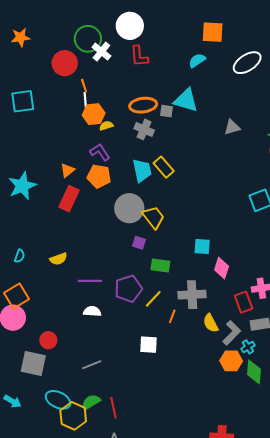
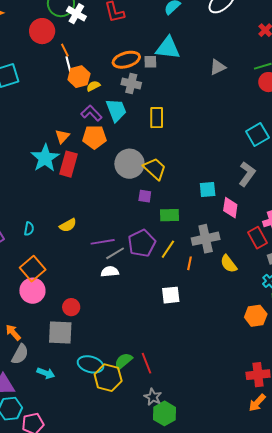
yellow rectangle: (164, 167) -> (157, 118), turned 50
cyan trapezoid: (142, 170) -> (116, 110), moved
cyan star: (22, 186) -> (45, 158), moved
gray L-shape: (232, 333) -> (247, 174), moved
orange hexagon: (231, 361) -> (256, 316), moved
gray line: (92, 365) -> (115, 253), moved

